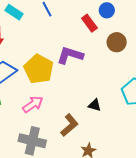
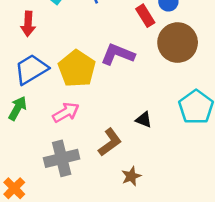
brown circle: (117, 42) -> (178, 43), size x1.6
gray cross: (32, 141) -> (62, 158), turned -32

